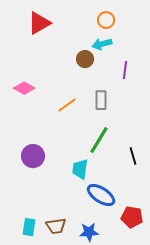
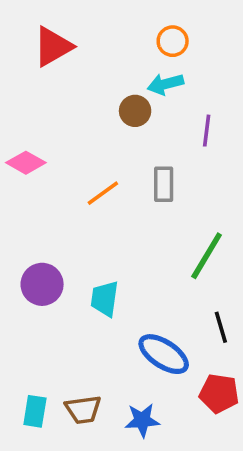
green line: (99, 140) -> (207, 256), moved
black line: (133, 156) -> (221, 327), moved
cyan trapezoid: (80, 169) -> (105, 299), moved

